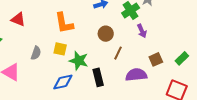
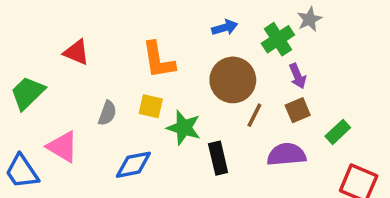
brown circle: (106, 34) -> (233, 80), size x1.6
green rectangle: (182, 58) -> (338, 132), moved
brown square: (156, 59) -> (298, 110), moved
blue diamond: (63, 82) -> (133, 165), moved

